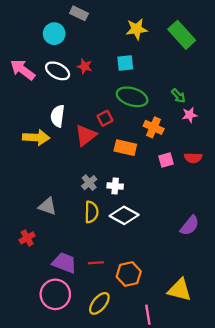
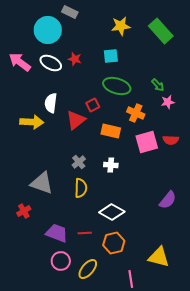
cyan circle: (54, 34) -> (48, 30), size x1.4
pink square: (166, 160) -> (147, 142), size x1.6
white cross: (115, 186) -> (111, 165), moved
gray triangle: (47, 206) -> (42, 183), size x1.4
white diamond: (124, 215) -> (112, 212), moved
pink circle: (55, 294) -> (61, 261), moved, size x0.7

